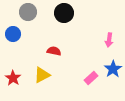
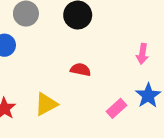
red semicircle: (54, 51) -> (81, 70), moved

